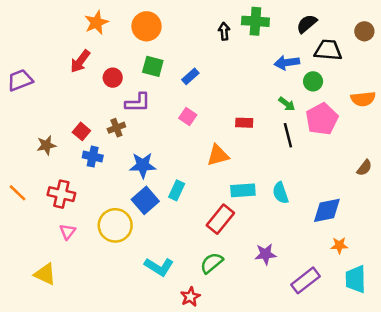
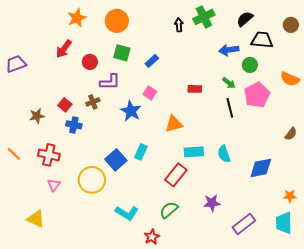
green cross: (255, 21) -> (204, 17), turned -30
orange semicircle: (363, 99) -> (290, 79), turned 30
red rectangle: (244, 123) -> (195, 89), moved
blue star: (143, 165) -> (131, 111), moved, turned 30
orange star: (339, 245) -> (290, 196), moved

